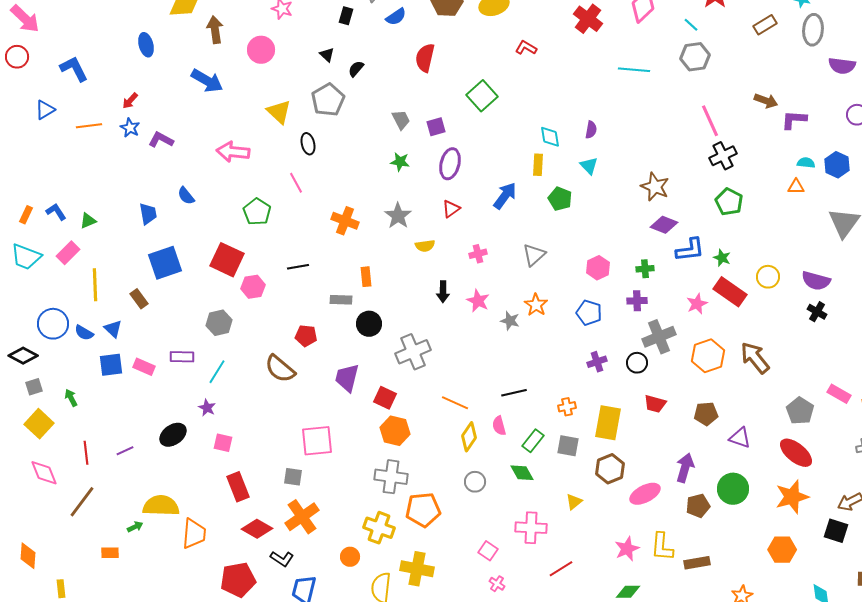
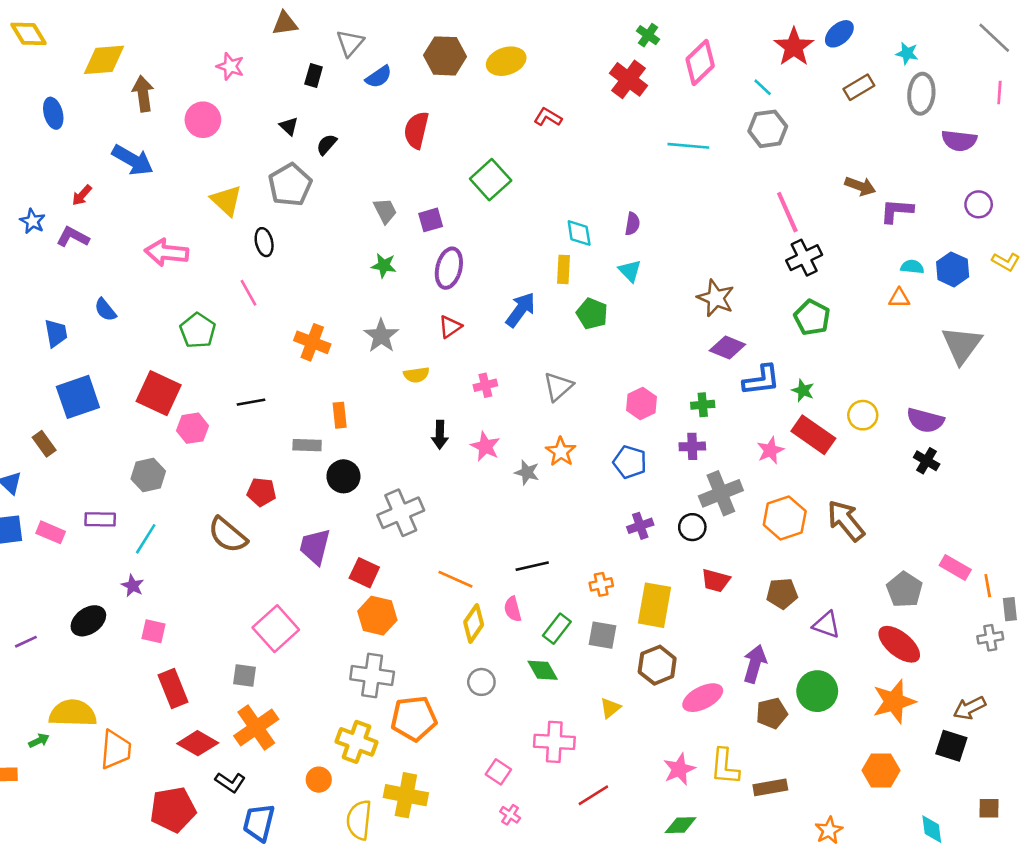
red arrow: (130, 101) -> (82, 195), moved
pink square: (317, 441) -> (276, 629), turned -36

